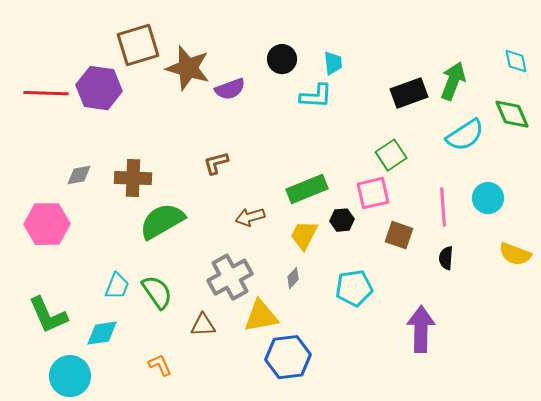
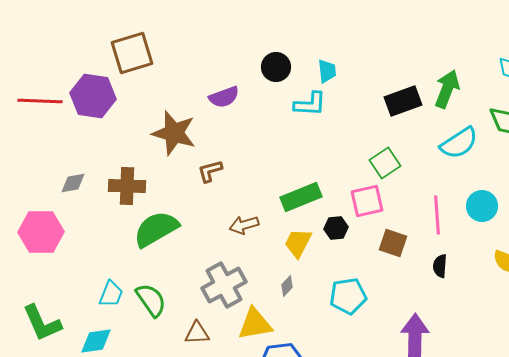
brown star: (188, 68) -> (174, 133), moved

